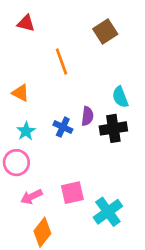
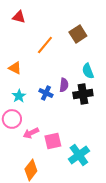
brown square: (105, 31) -> (78, 34), moved
orange line: (61, 61) -> (45, 45), turned 60
pink arrow: (31, 197) -> (31, 133), moved

